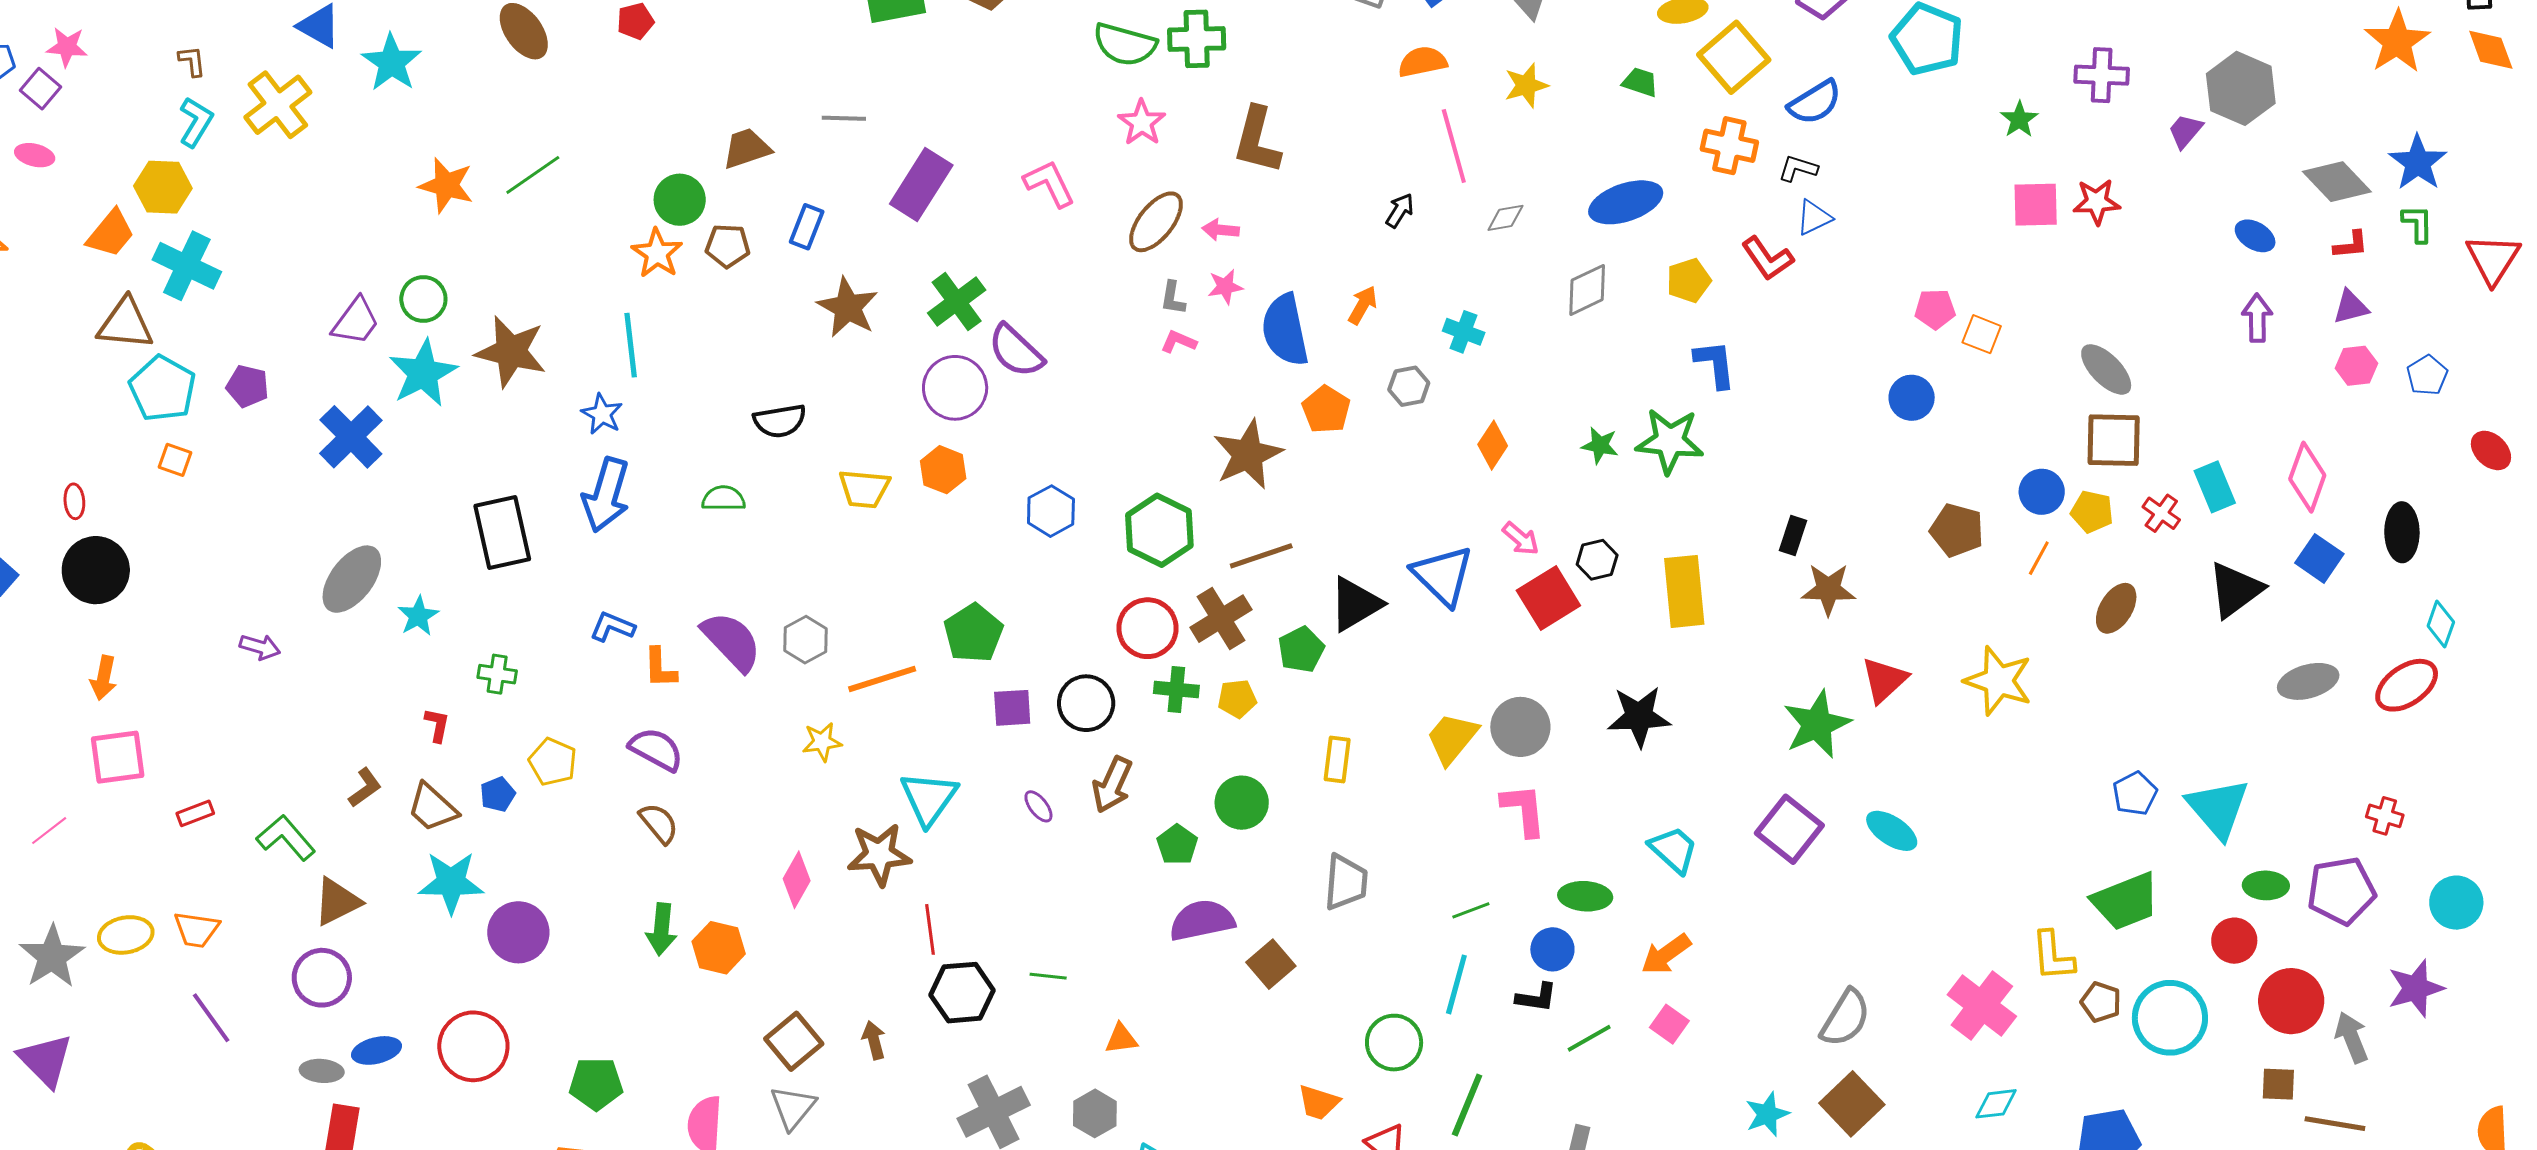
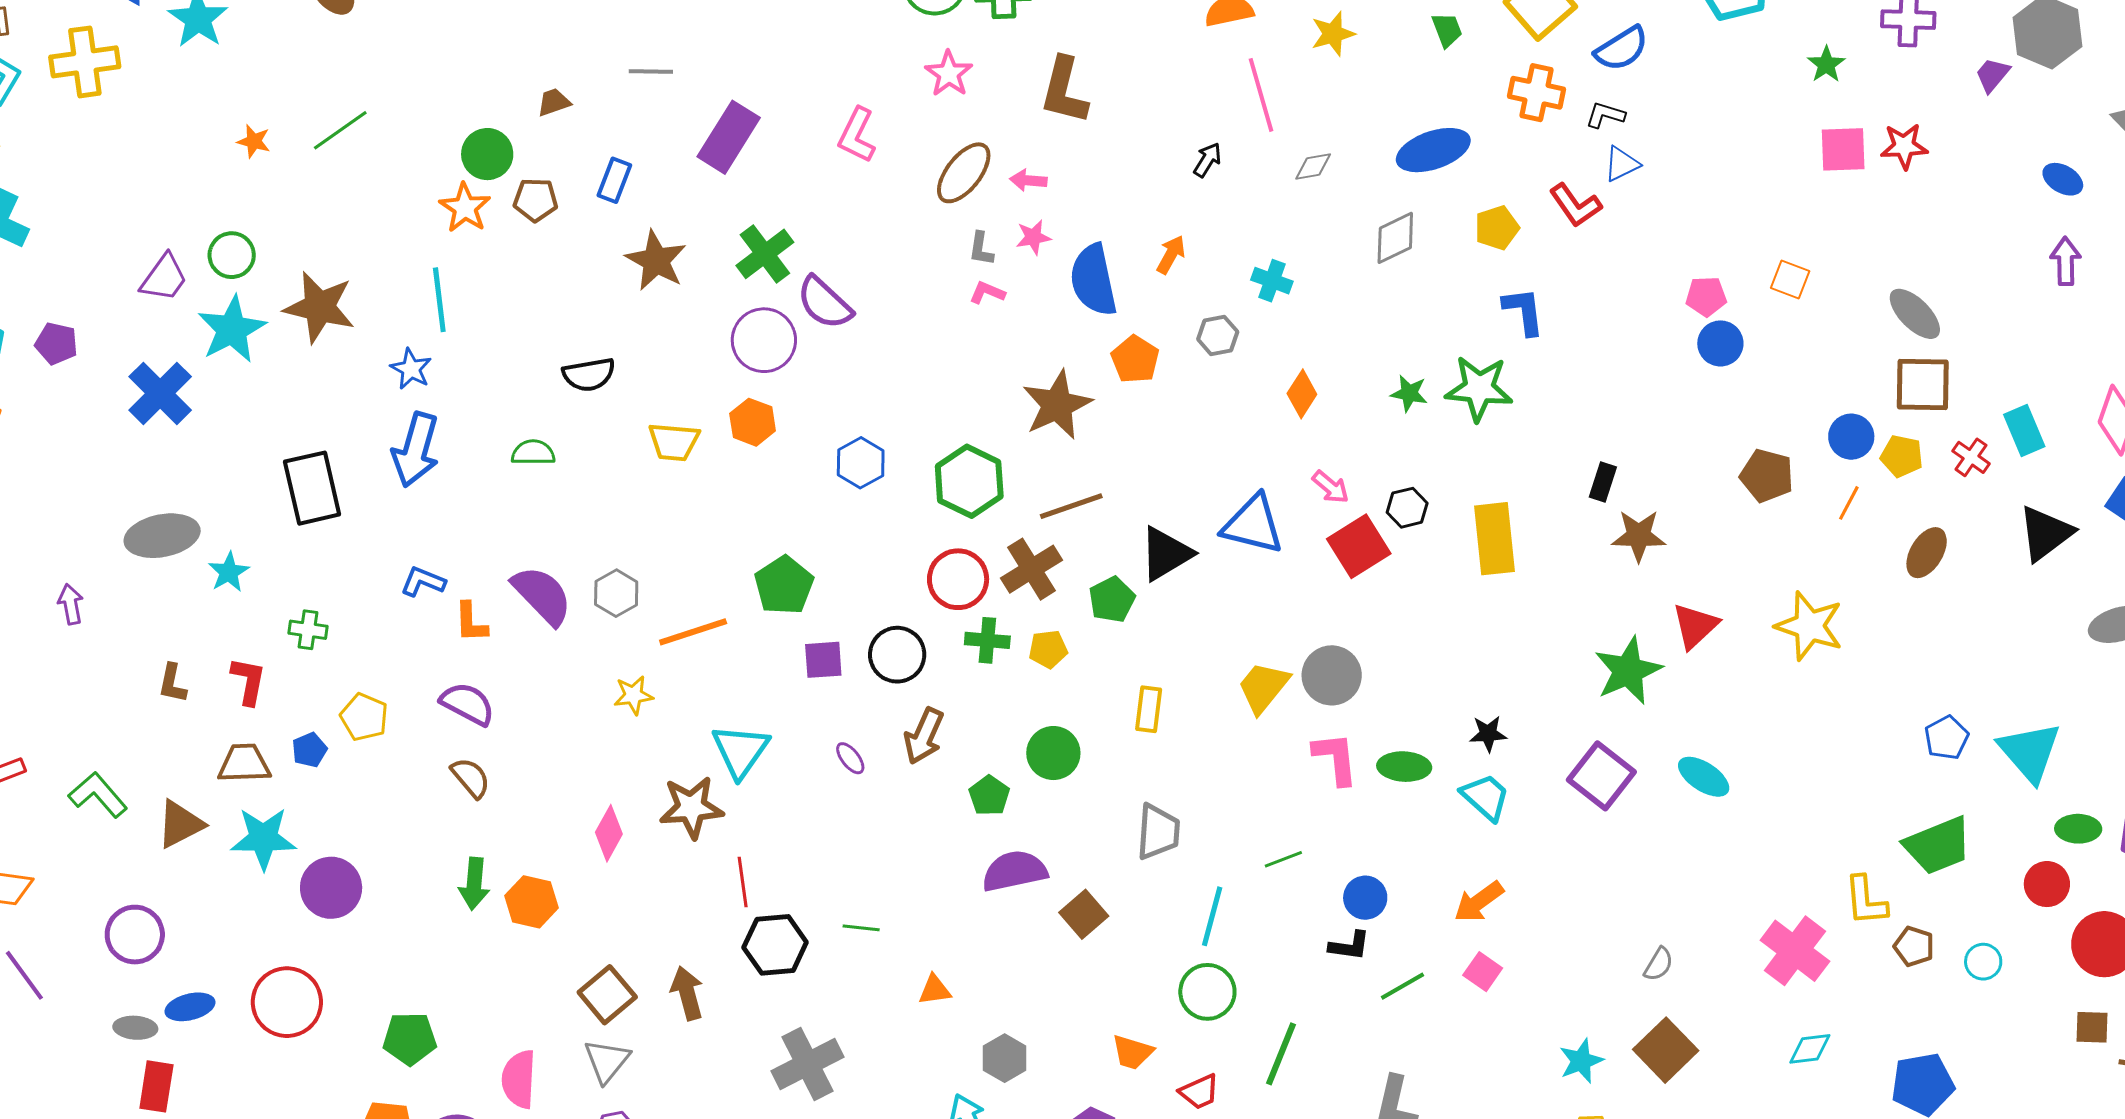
green trapezoid: (1640, 82) -> (1447, 30), turned 51
yellow cross: (278, 105) -> (85, 62), turned 30
brown trapezoid: (747, 148) -> (554, 102), size x0.7
pink L-shape: (1049, 183) -> (857, 135), turned -128
orange star: (446, 185) -> (254, 141), size x0.6
pink pentagon: (1935, 309) -> (1706, 296), moved
blue triangle: (1443, 576) -> (1253, 525), turned -30
gray ellipse: (352, 579) -> (162, 536), turned 42
purple arrow: (260, 647) -> (71, 604), turned -117
black star: (1639, 716) -> (1488, 734), moved, size x0.6
red L-shape: (437, 725) -> (248, 681), size x1.4
brown L-shape: (365, 788) -> (172, 683), moved, turned 138
brown trapezoid: (432, 807) -> (244, 763), turned 136
green ellipse: (1585, 896) -> (1404, 767), moved
brown triangle: (337, 902) -> (180, 824), moved
cyan line: (1456, 984) -> (1212, 916), moved
gray semicircle: (1845, 1018) -> (1659, 964), size x0.6
cyan circle: (2170, 1018) -> (1983, 962), size x0.5
brown arrow: (874, 1040) -> (687, 993), size x1.4
gray hexagon: (1095, 1113) -> (1005, 1058), moved

